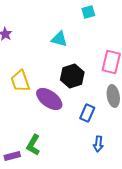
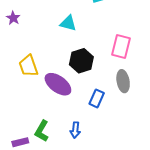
blue arrow: (98, 144) -> (75, 130), moved

